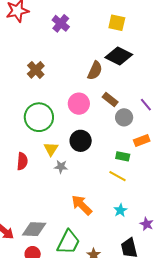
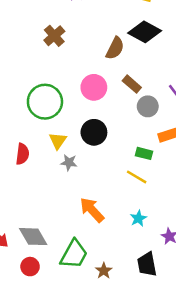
brown cross: (36, 70) -> (54, 36), moved
gray diamond: (34, 229) -> (33, 237), turned 55

